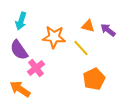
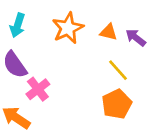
orange star: (54, 37) -> (68, 28), moved, turned -30
yellow line: (81, 48) -> (118, 70), moved

